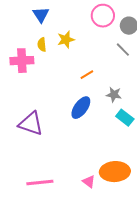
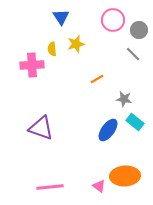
blue triangle: (41, 15) -> (61, 17), moved
blue ellipse: (81, 108) -> (108, 130), moved

